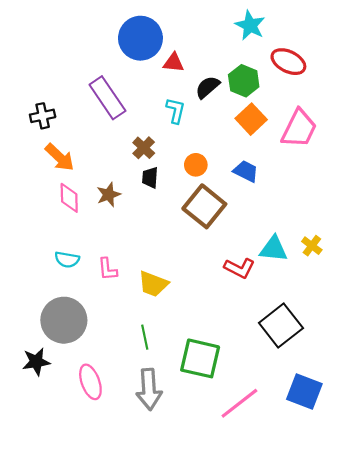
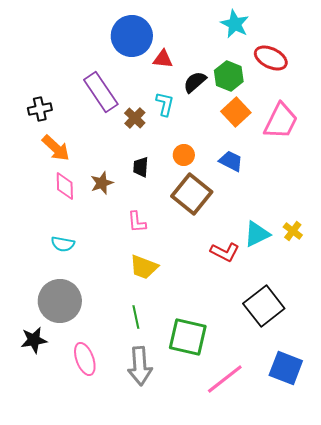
brown cross: (144, 148) -> (135, 118), moved
cyan triangle: (274, 249) -> (257, 234), turned -32
pink L-shape: (107, 269) -> (137, 222), moved

